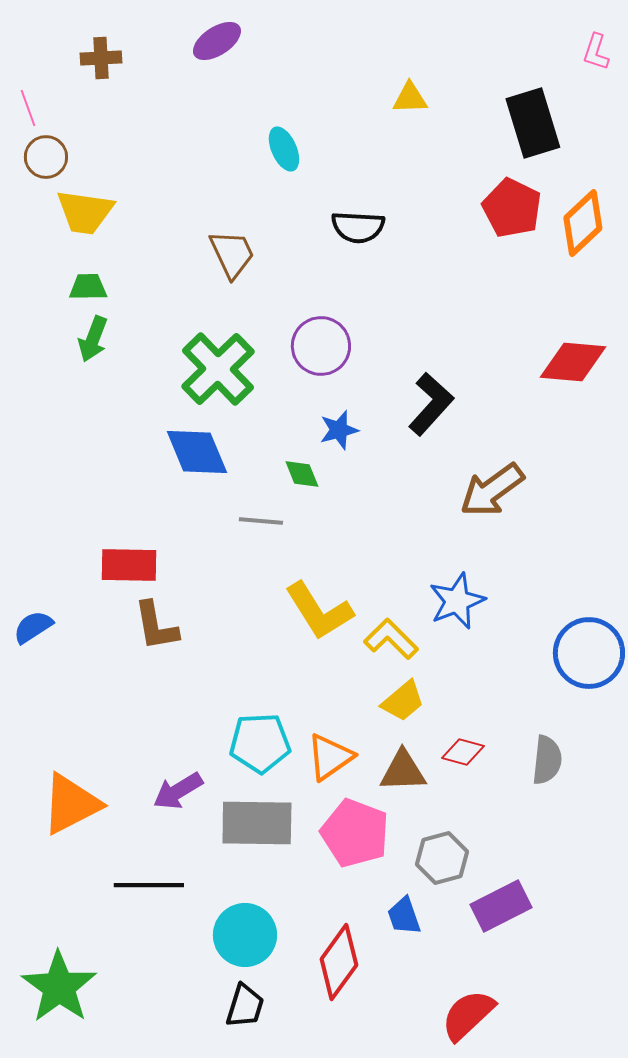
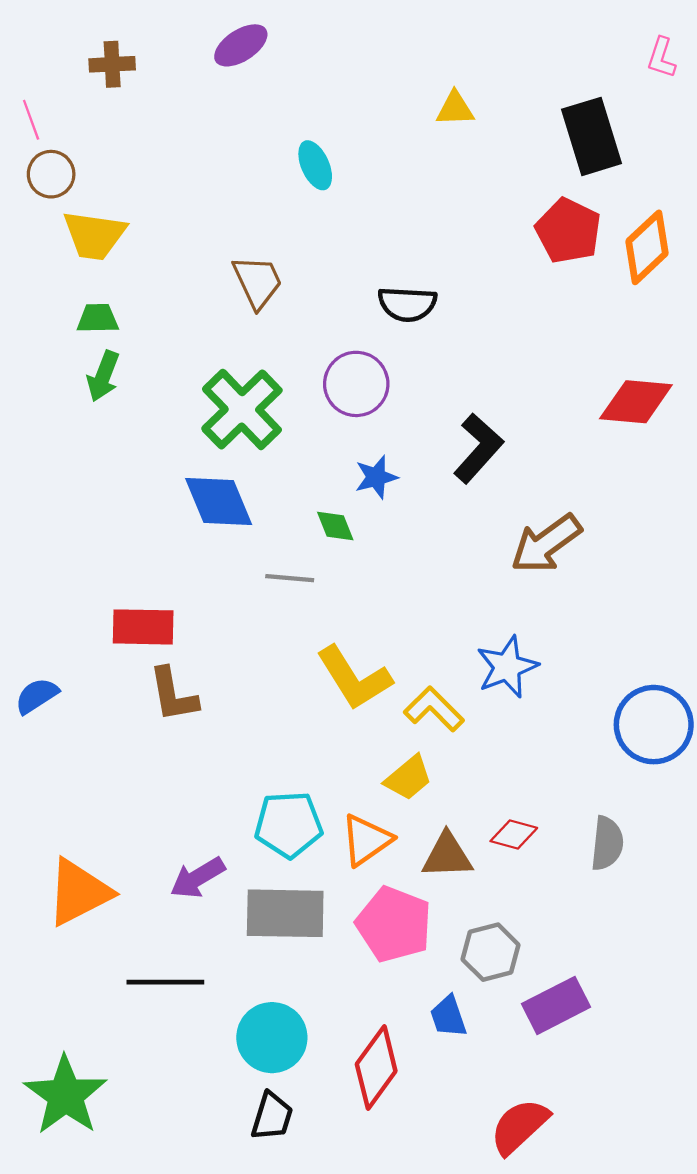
black semicircle: (358, 227) -> (407, 304), moved
yellow trapezoid: (403, 701) -> (408, 778), moved

